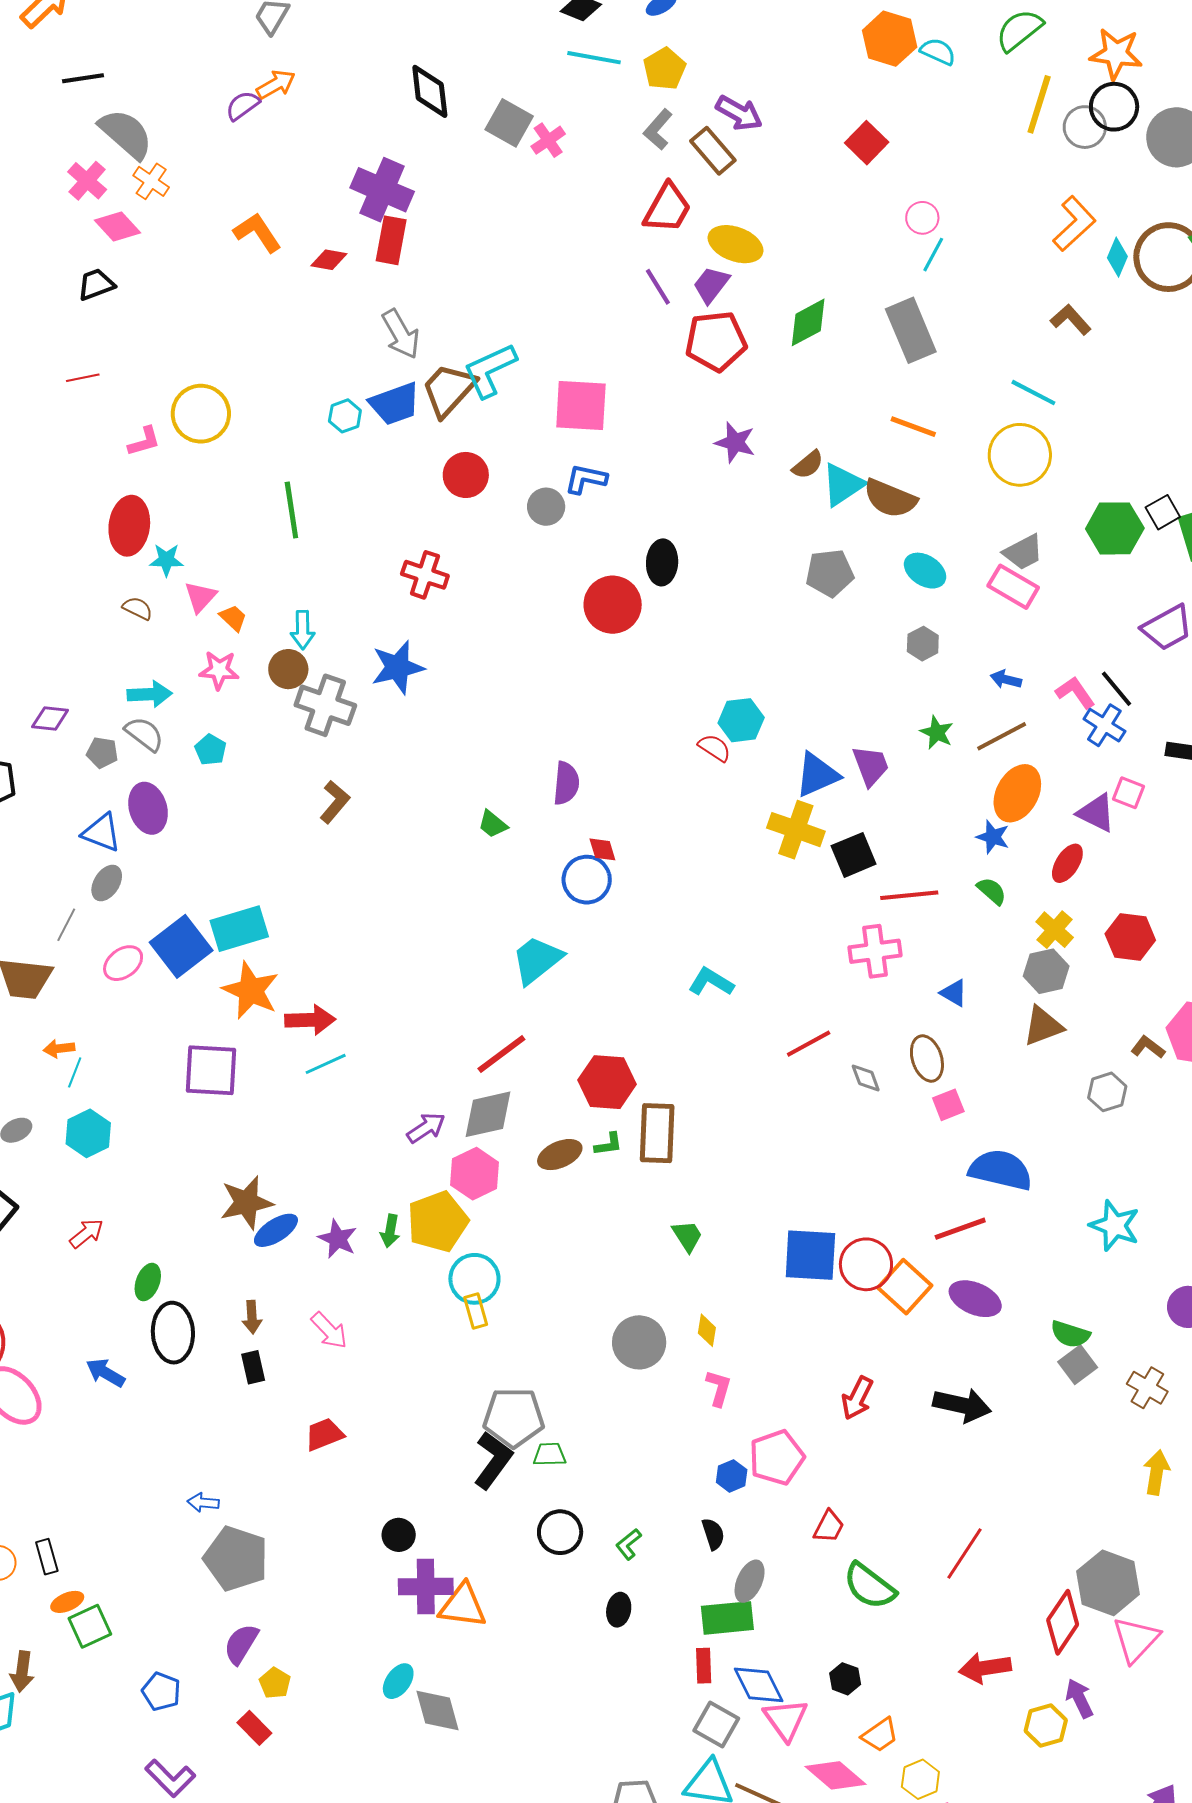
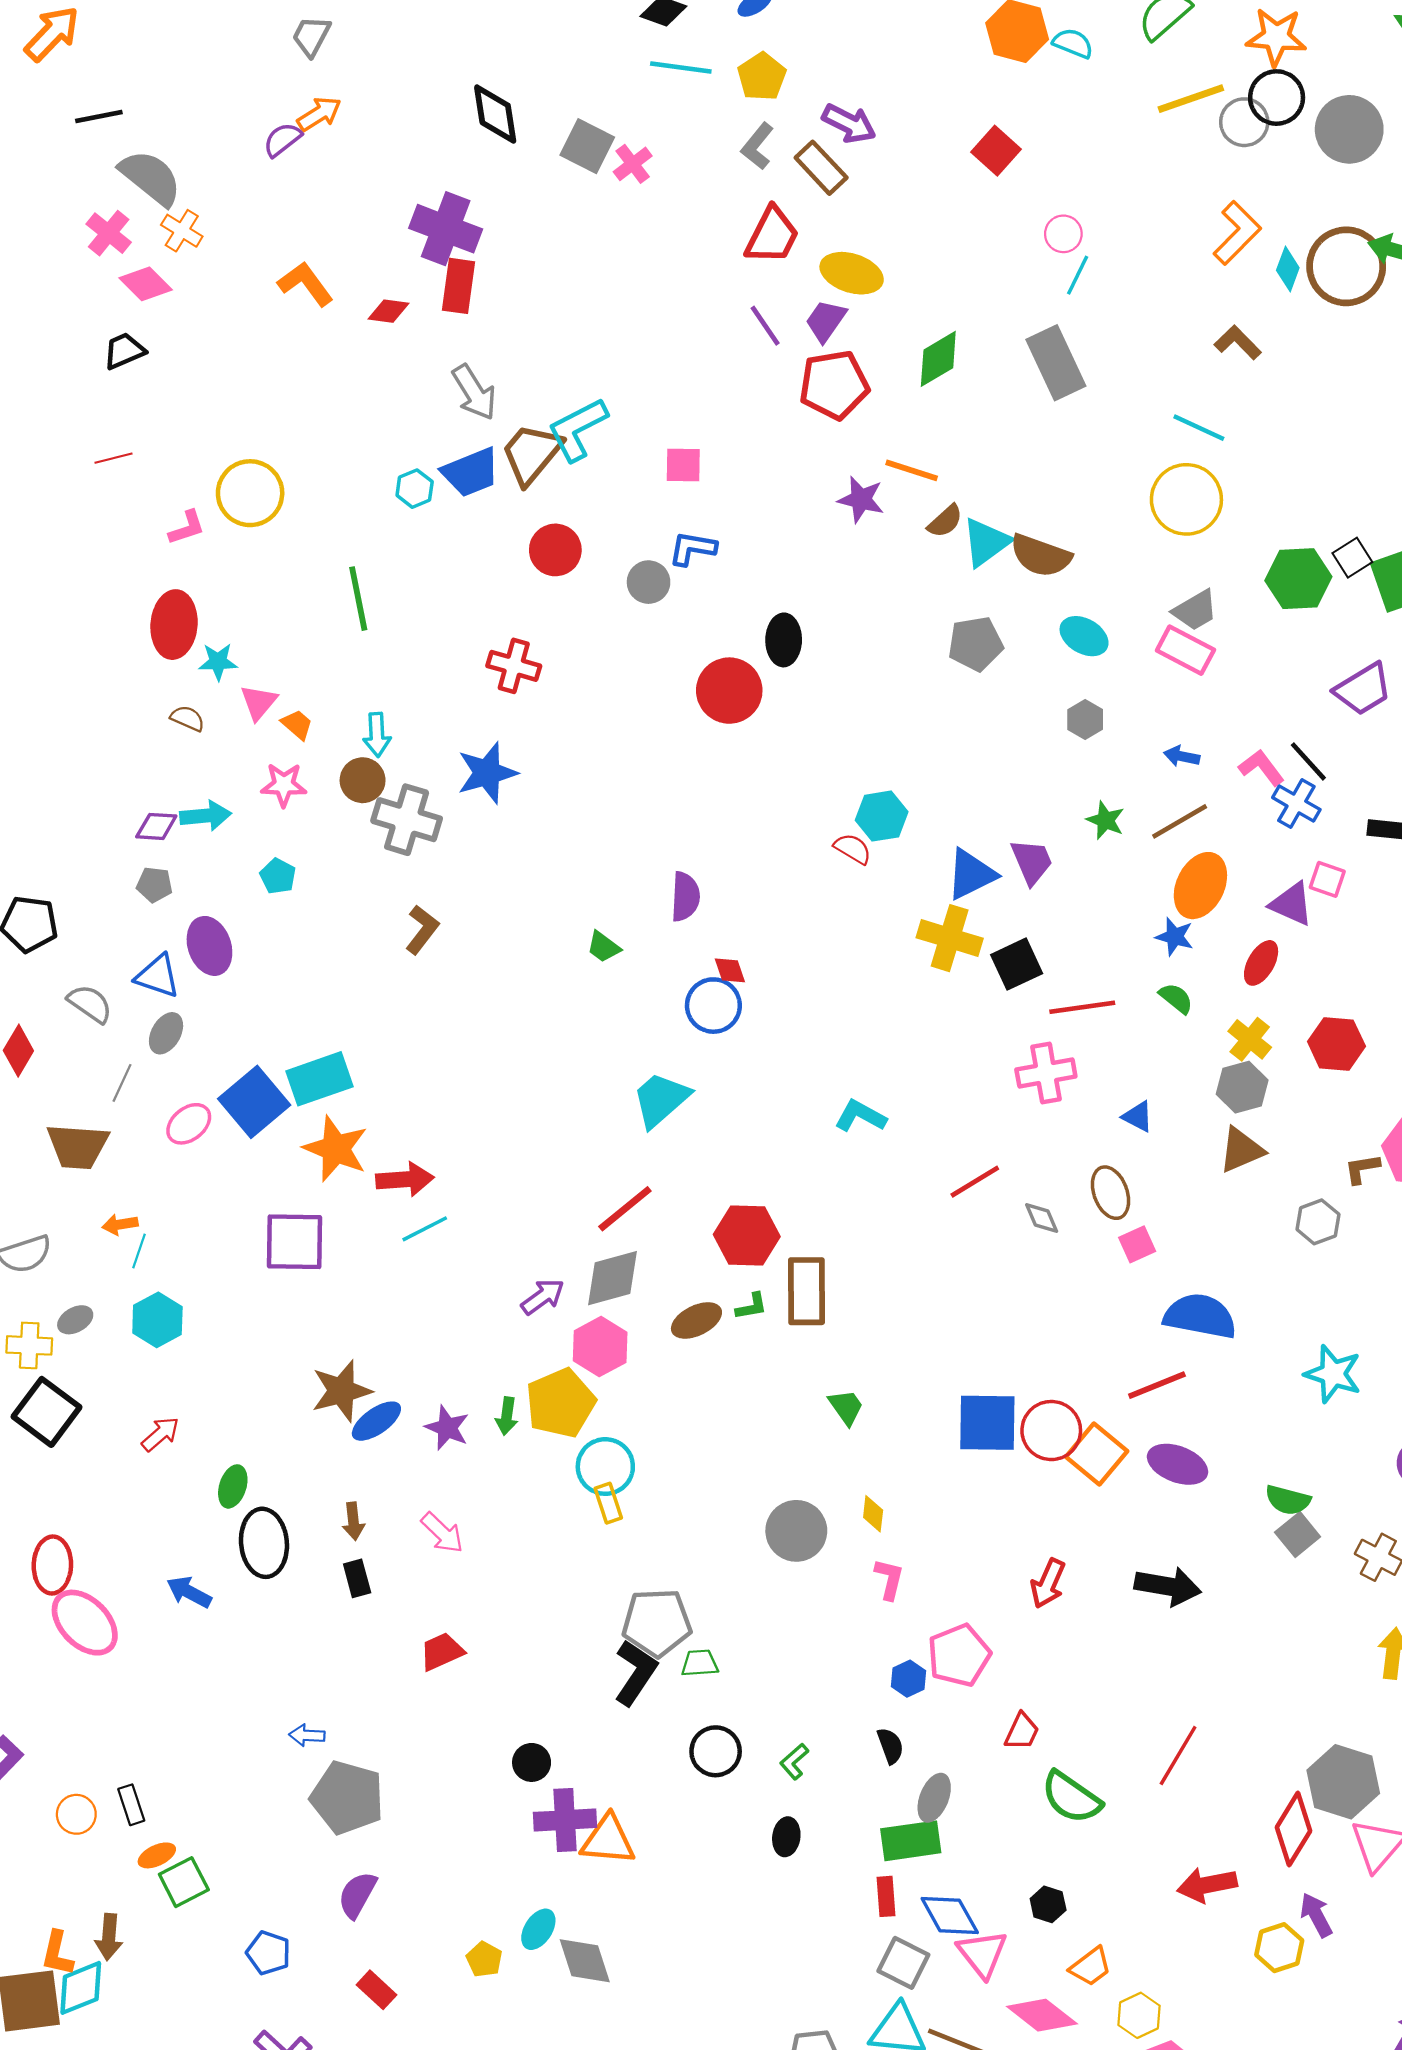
yellow line: (1039, 104) -> (1191, 99), turned 56
pink square: (581, 406) -> (683, 465), size x0.6
orange line: (913, 427) -> (912, 470), moved
purple diamond: (50, 718) -> (156, 826), moved
gray semicircle: (144, 734) -> (90, 1004), moved
brown L-shape: (1148, 1047) -> (1362, 1169), turned -44
yellow pentagon: (275, 1683) -> (484, 1959), moved

